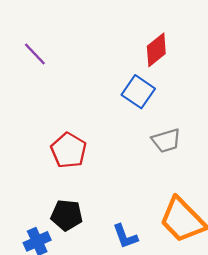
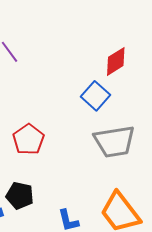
gray trapezoid: (166, 141) -> (115, 141), size x1.6

